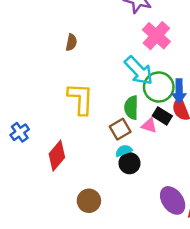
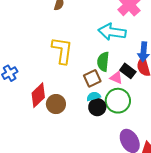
cyan arrow: (139, 71) -> (112, 32), turned 136
green circle: (159, 87) -> (118, 101), moved
brown circle: (89, 201) -> (56, 104), moved

